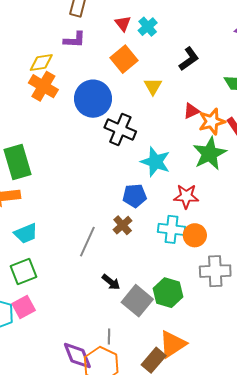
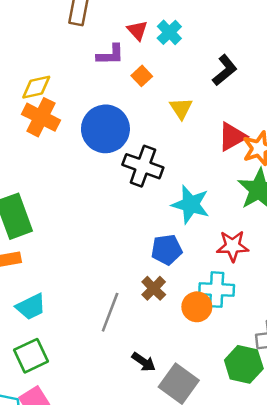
purple L-shape: (74, 40) -> (110, 55), moved
orange square: (124, 59) -> (142, 76), size x0.6
red triangle: (191, 111) -> (232, 137), size x1.4
orange circle: (195, 235) -> (197, 307), moved
green hexagon: (168, 293) -> (244, 364), moved

